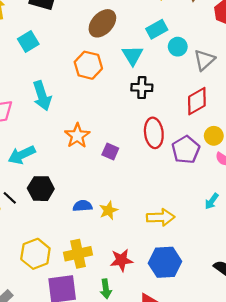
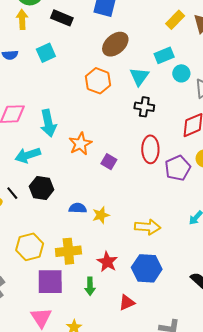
cyan arrow: (42, 96) -> (48, 123), moved
red star: (121, 260) -> (107, 262), turned 30

